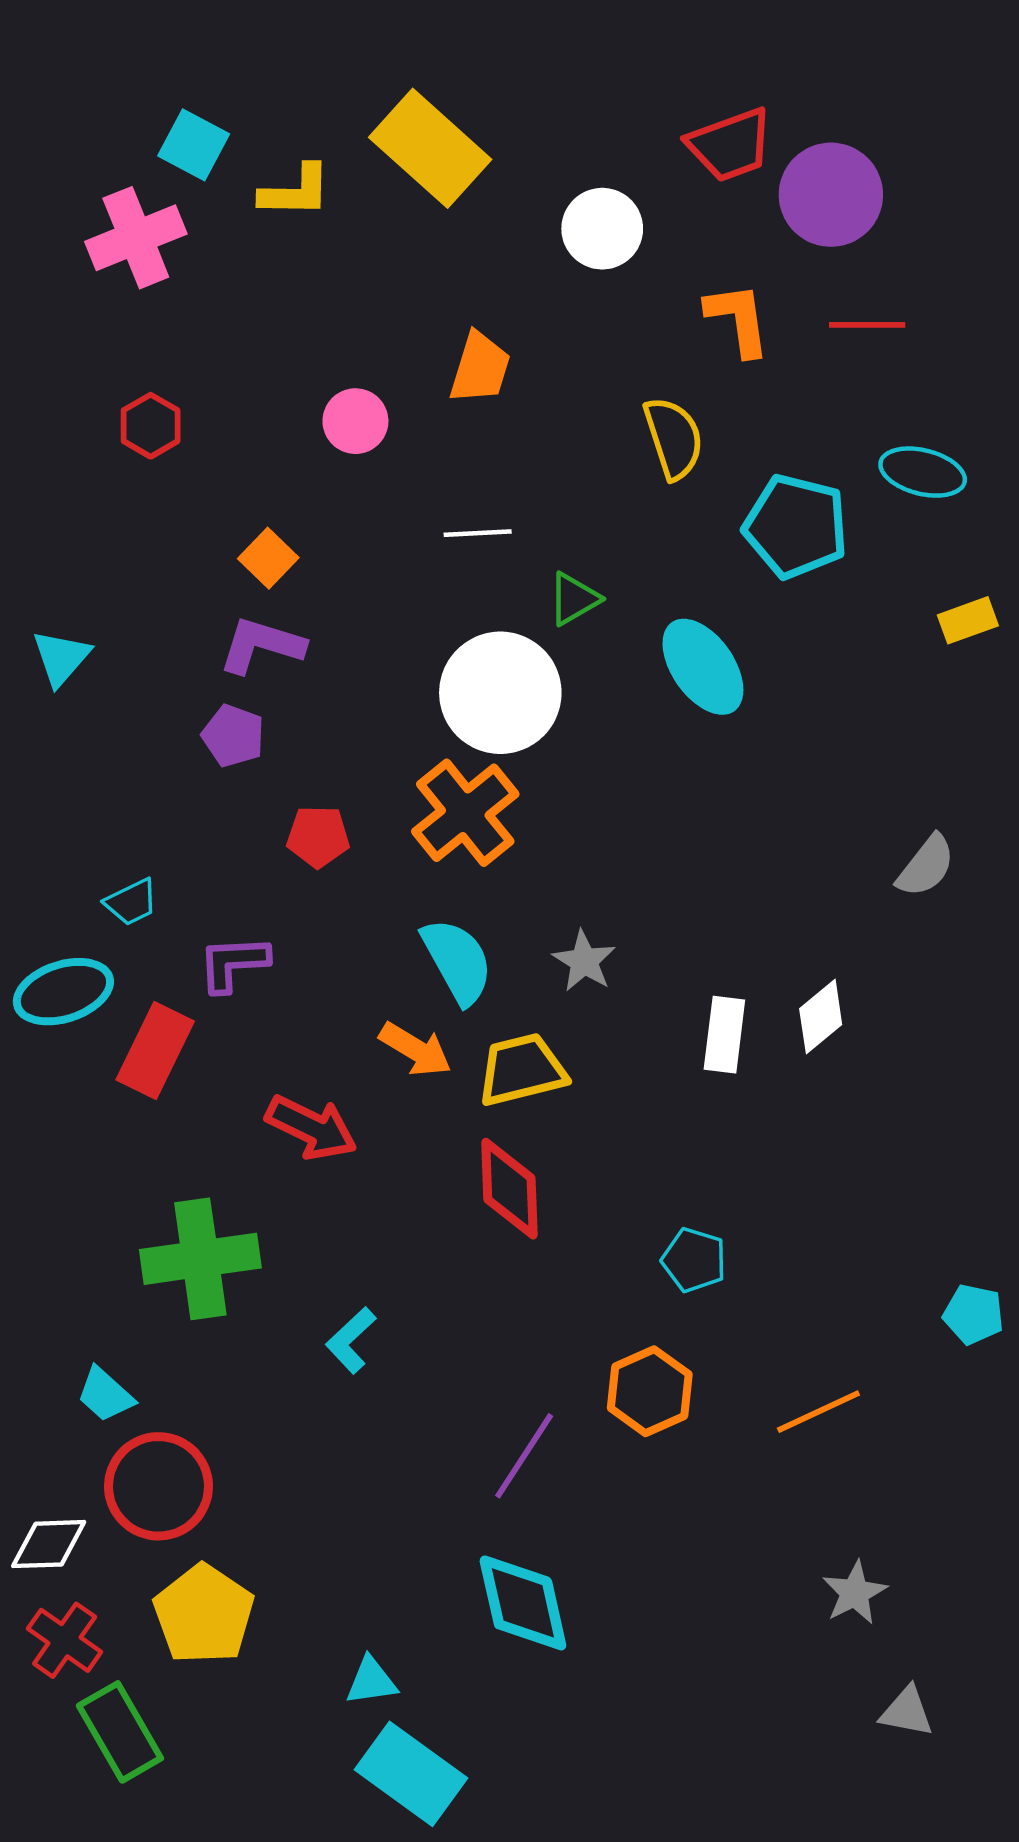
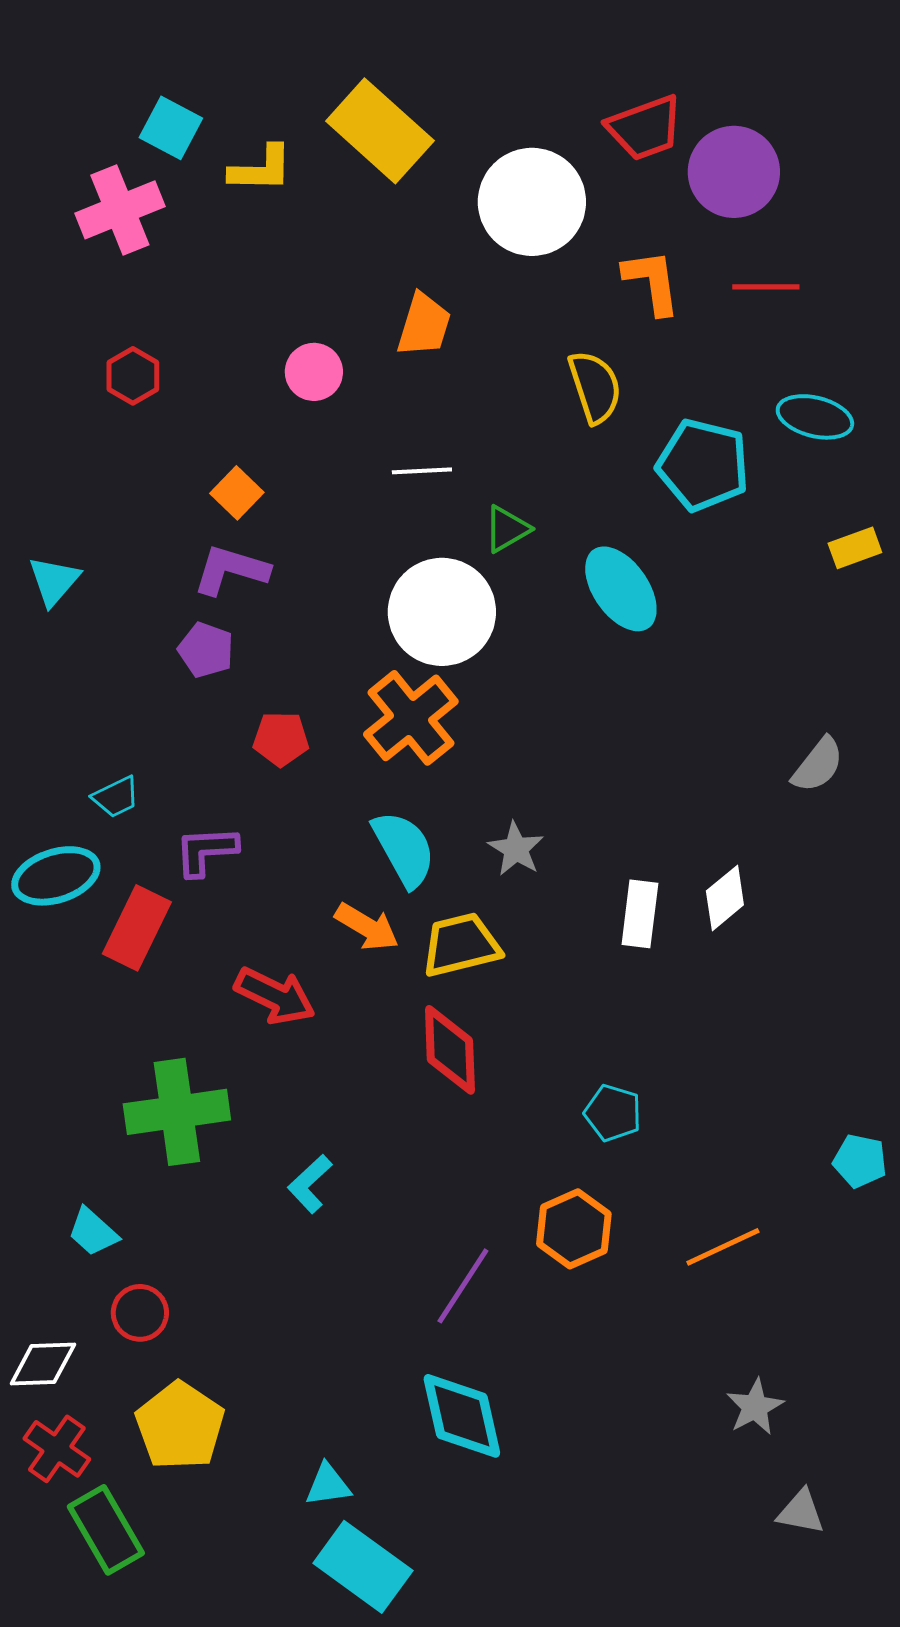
white circle: (602, 229) -> (532, 202), size x1.5
red circle: (158, 1486) -> (140, 1313), size x0.6

